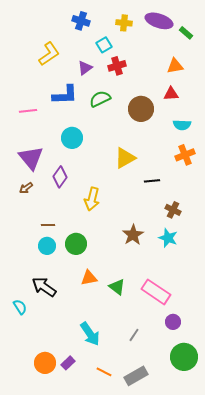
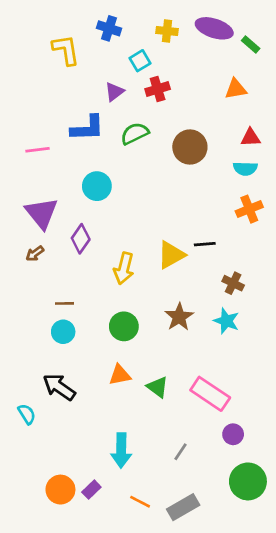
yellow L-shape: (49, 54) -> (66, 50), moved, turned -65
red triangle: (171, 94) -> (251, 138), moved
yellow triangle: (125, 158) -> (171, 255), moved
green circle: (76, 244) -> (124, 326), moved
cyan arrow: (90, 334) -> (121, 450), turned 35

